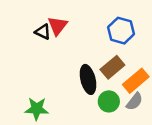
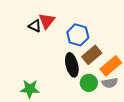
blue hexagon: (121, 31) -> (78, 35), moved
gray semicircle: (134, 101) -> (110, 83), turned 42

